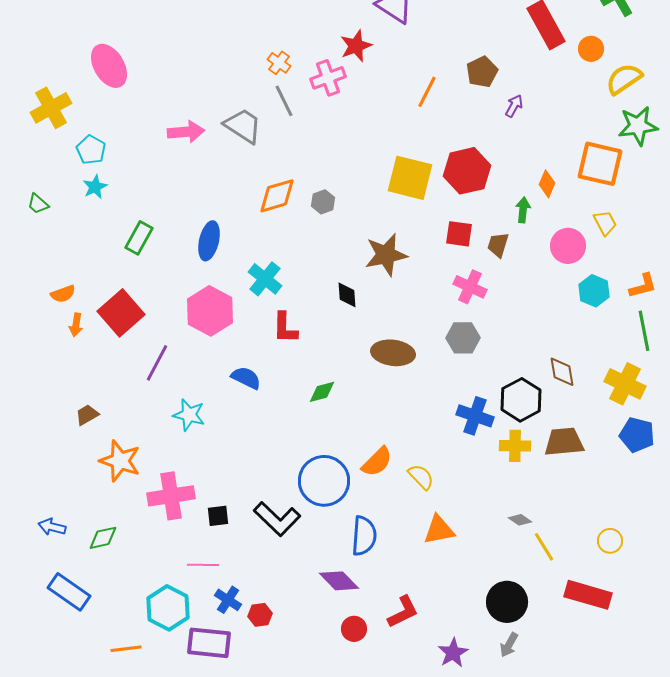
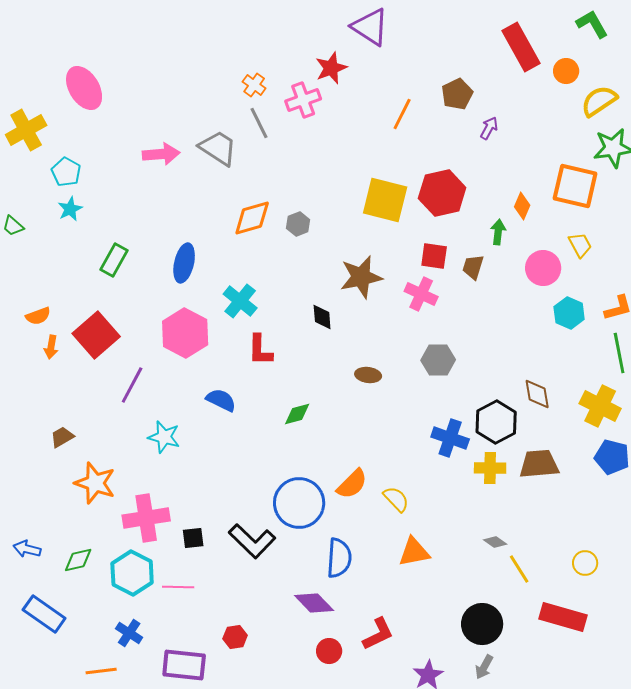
pink cross: (470, 287) -> (421, 294), moved
brown ellipse: (393, 353) -> (368, 375), size x0.6
blue cross: (228, 600) -> (129, 633), moved
cyan hexagon: (168, 608) -> (132, 573), moved

